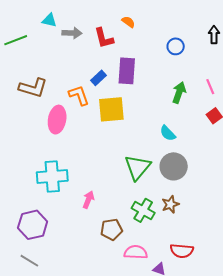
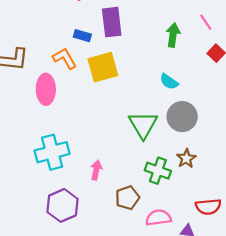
blue rectangle: (98, 78) -> (82, 36), turned 70
purple hexagon: (33, 225) -> (62, 205), moved

